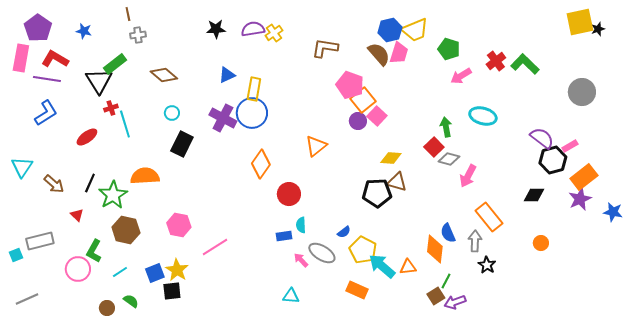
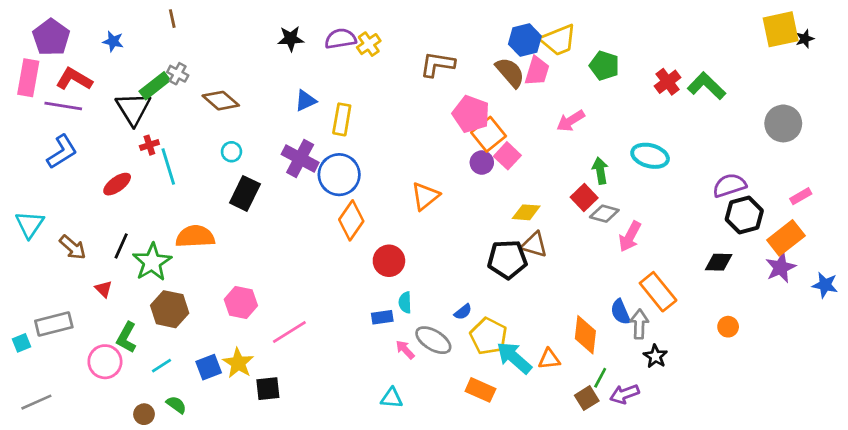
gray cross: (138, 35) -> (178, 74), moved, turned 35
pink arrow: (461, 76) -> (571, 121), moved
blue circle: (252, 113) -> (339, 175), moved
purple semicircle: (542, 138) -> (729, 185), turned -55
pink rectangle: (570, 146) -> (801, 196), moved
blue semicircle: (448, 233) -> (620, 312), moved
black square: (172, 291) -> (268, 389), moved
purple arrow: (455, 302) -> (624, 394), moved

